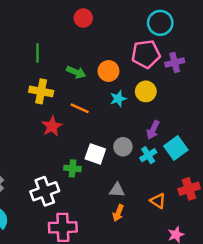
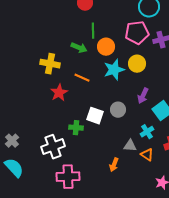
green line: (38, 53) -> (93, 31), moved
cyan star: (118, 99) -> (114, 70), size x1.5
cyan cross: (148, 155) -> (147, 132), moved
gray triangle: (117, 190) -> (130, 146), moved

